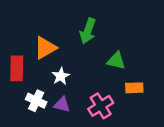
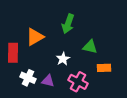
white star: (61, 76) -> (63, 59), moved
pink cross: (101, 106) -> (78, 82), turned -30

